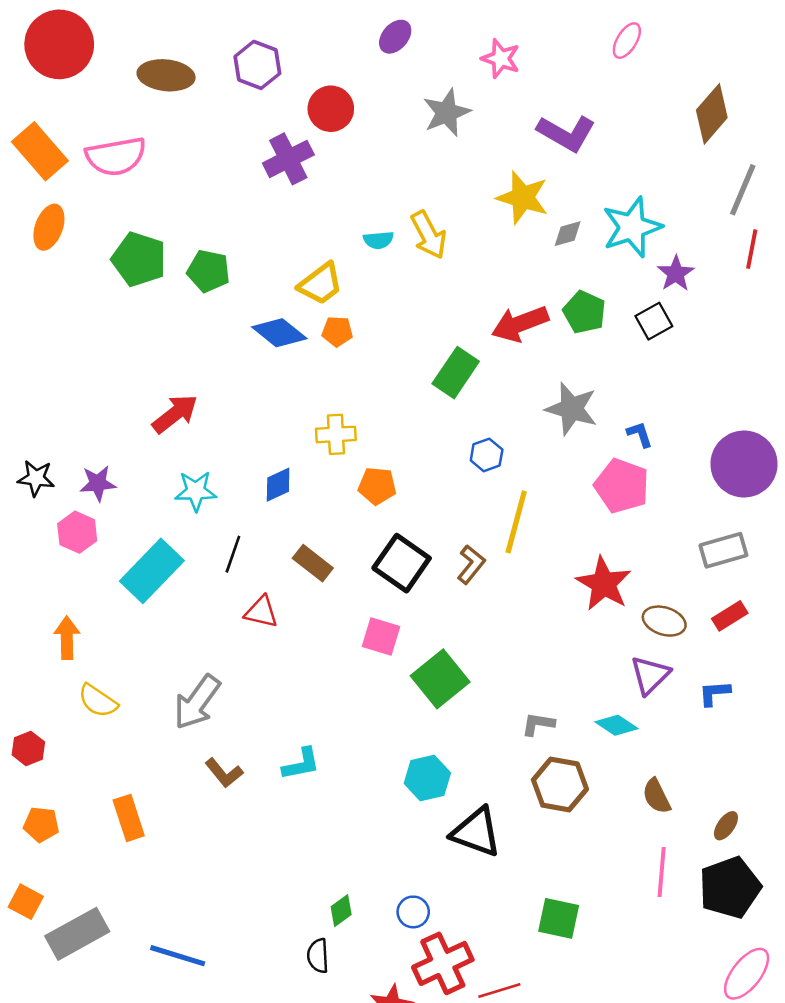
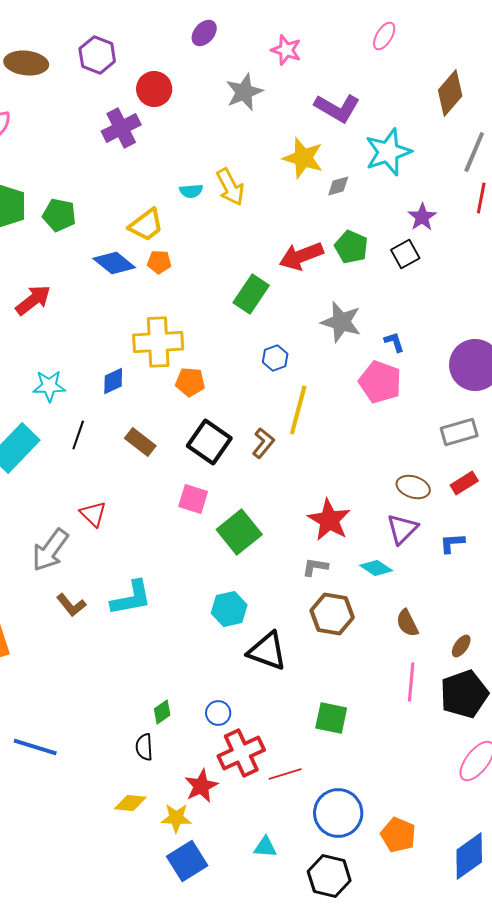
cyan star: (632, 227) -> (388, 152), moved
red arrow: (175, 414) -> (33, 300), moved
yellow cross: (336, 434) -> (158, 342), size x1.6
red star: (604, 584) -> (329, 520), moved
red triangle: (261, 612) -> (93, 514), moved, turned 32
cyan L-shape: (301, 764) -> (131, 598), size x1.4

